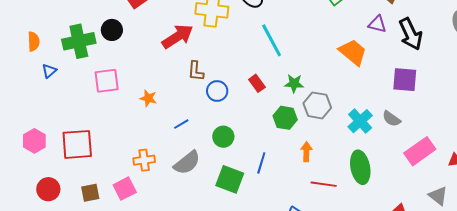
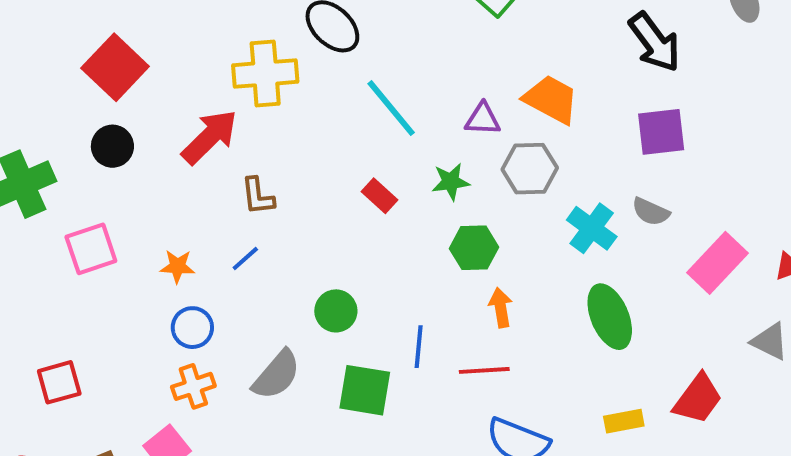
purple triangle: (377, 24) -> (483, 119), moved
black circle: (112, 30) -> (112, 146), moved
blue circle: (217, 91) -> (192, 328), moved
gray hexagon: (317, 105) -> (530, 169), moved
green hexagon: (285, 118) -> (474, 248), moved
blue line: (181, 124) -> (245, 259), moved
red square: (77, 144) -> (59, 382), size x0.7
red line: (324, 184) -> (484, 370), moved

